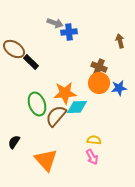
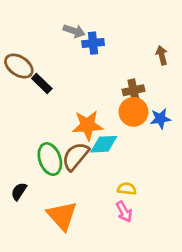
brown cross: (99, 67) -> (133, 90), turned -35
green ellipse: (37, 104) -> (50, 159), moved

